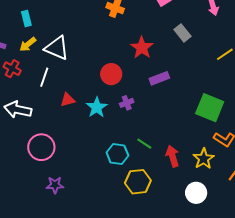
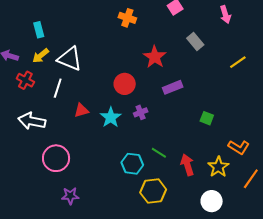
green square: (210, 108) -> (207, 118), moved, size x0.5

